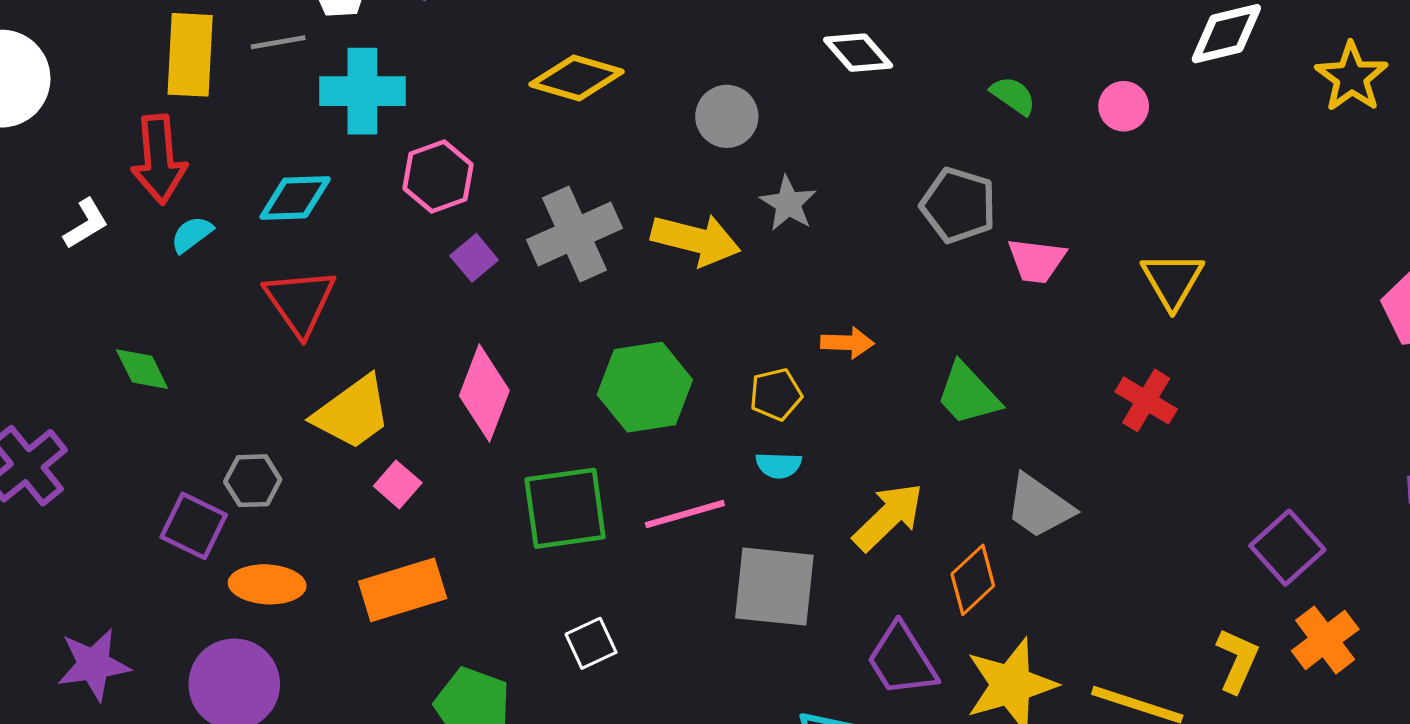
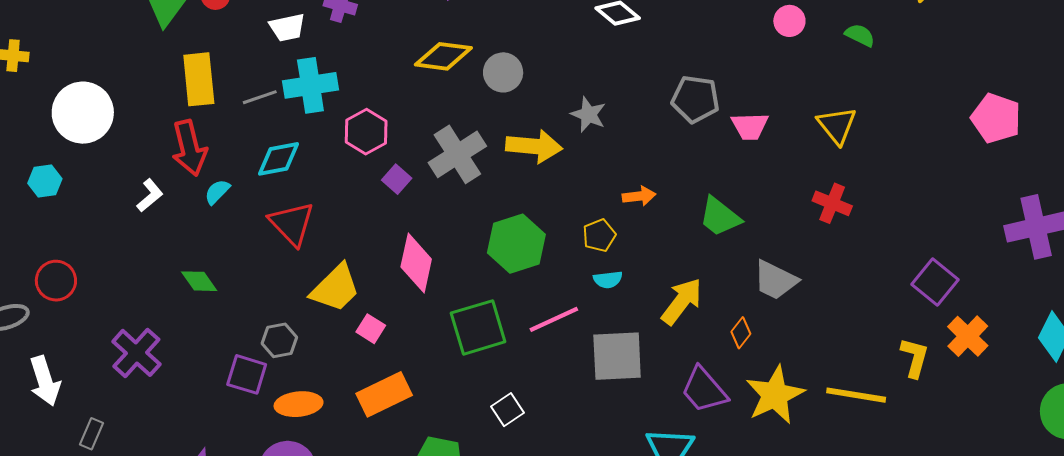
gray line: (278, 42) -> (260, 97), moved
green semicircle: (1013, 96) -> (860, 35), moved
gray circle: (727, 116) -> (503, 72), moved
orange diamond: (973, 580) -> (741, 333), size x0.7

